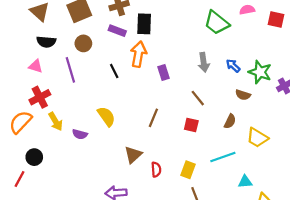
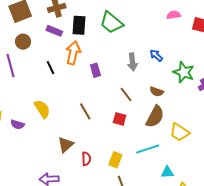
green trapezoid: (217, 23) -> (111, 23), moved
blue arrow: (233, 66) -> (156, 55), moved
brown semicircle: (243, 95) -> (157, 92), moved
brown line: (153, 118) -> (85, 111), turned -54
brown semicircle: (230, 121) -> (155, 117), size x1.6

